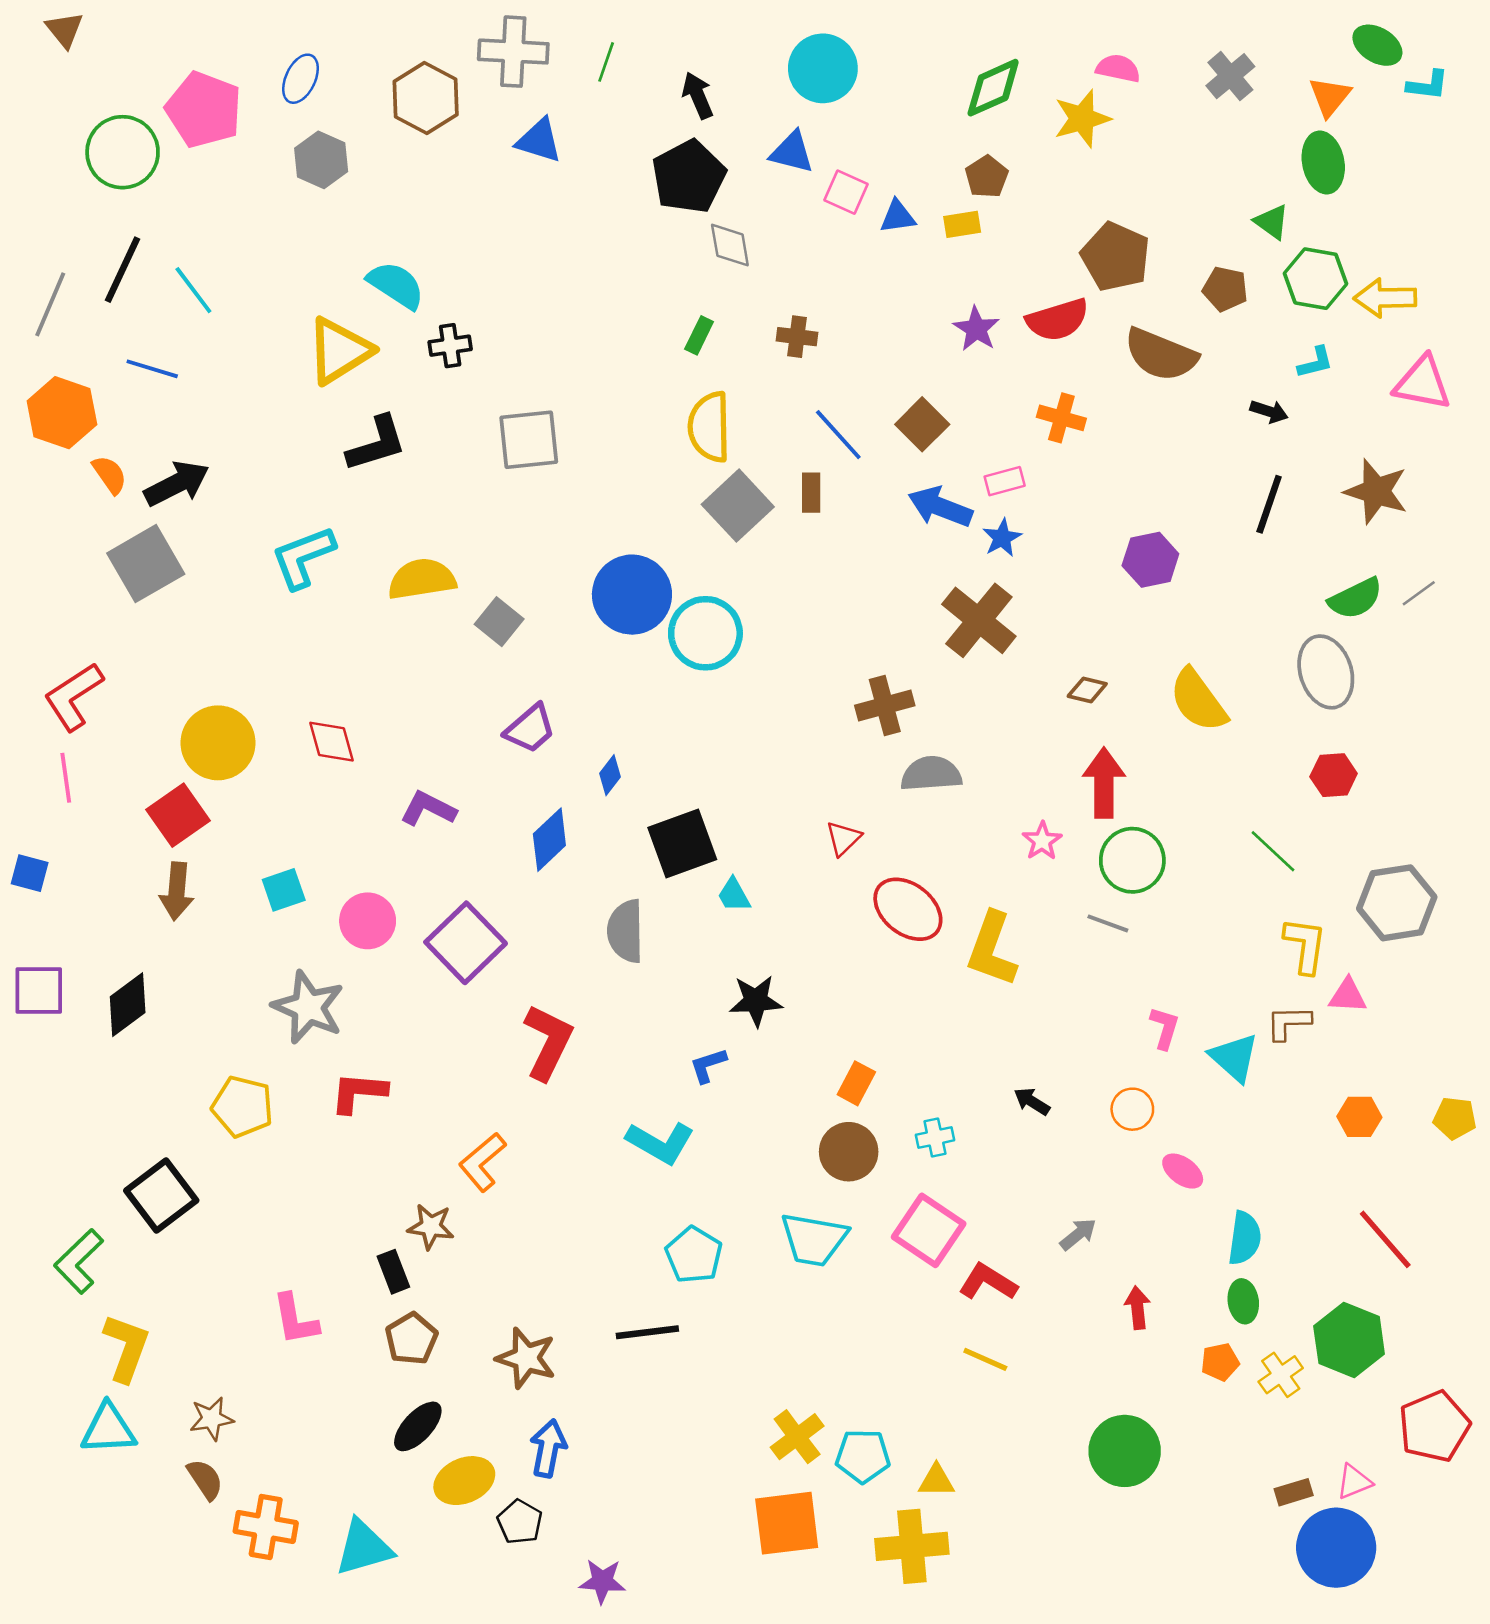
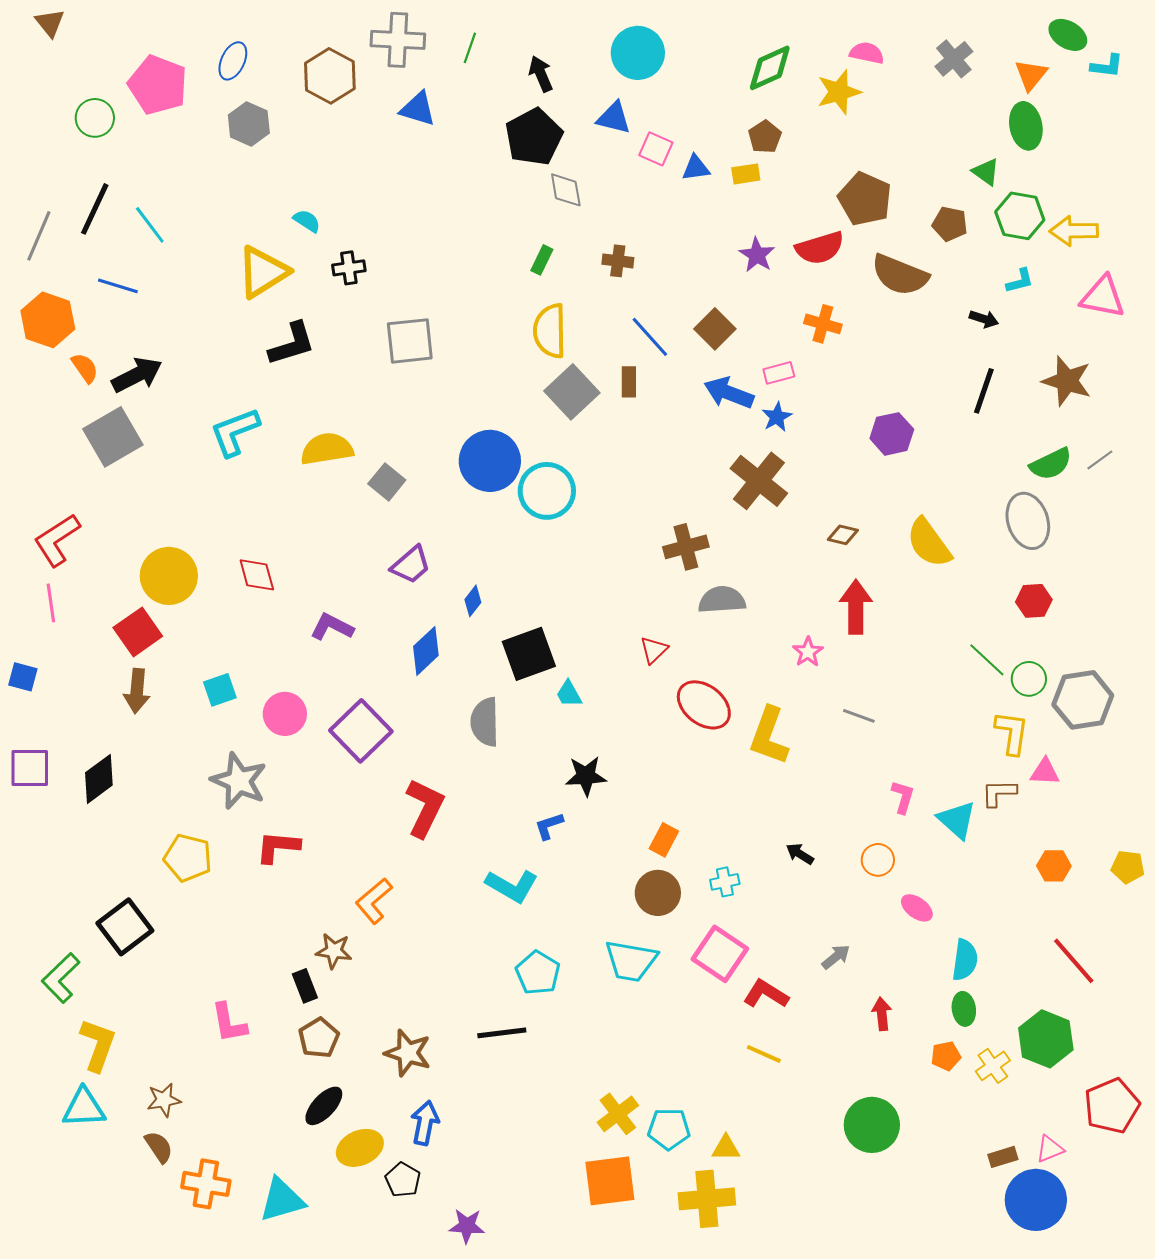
green circle: (123, 152) -> (95, 118), size x0.7
cyan semicircle: (396, 285) -> (307, 221), size x0.6
green circle: (1132, 860) -> (1029, 679), moved, size x0.7

